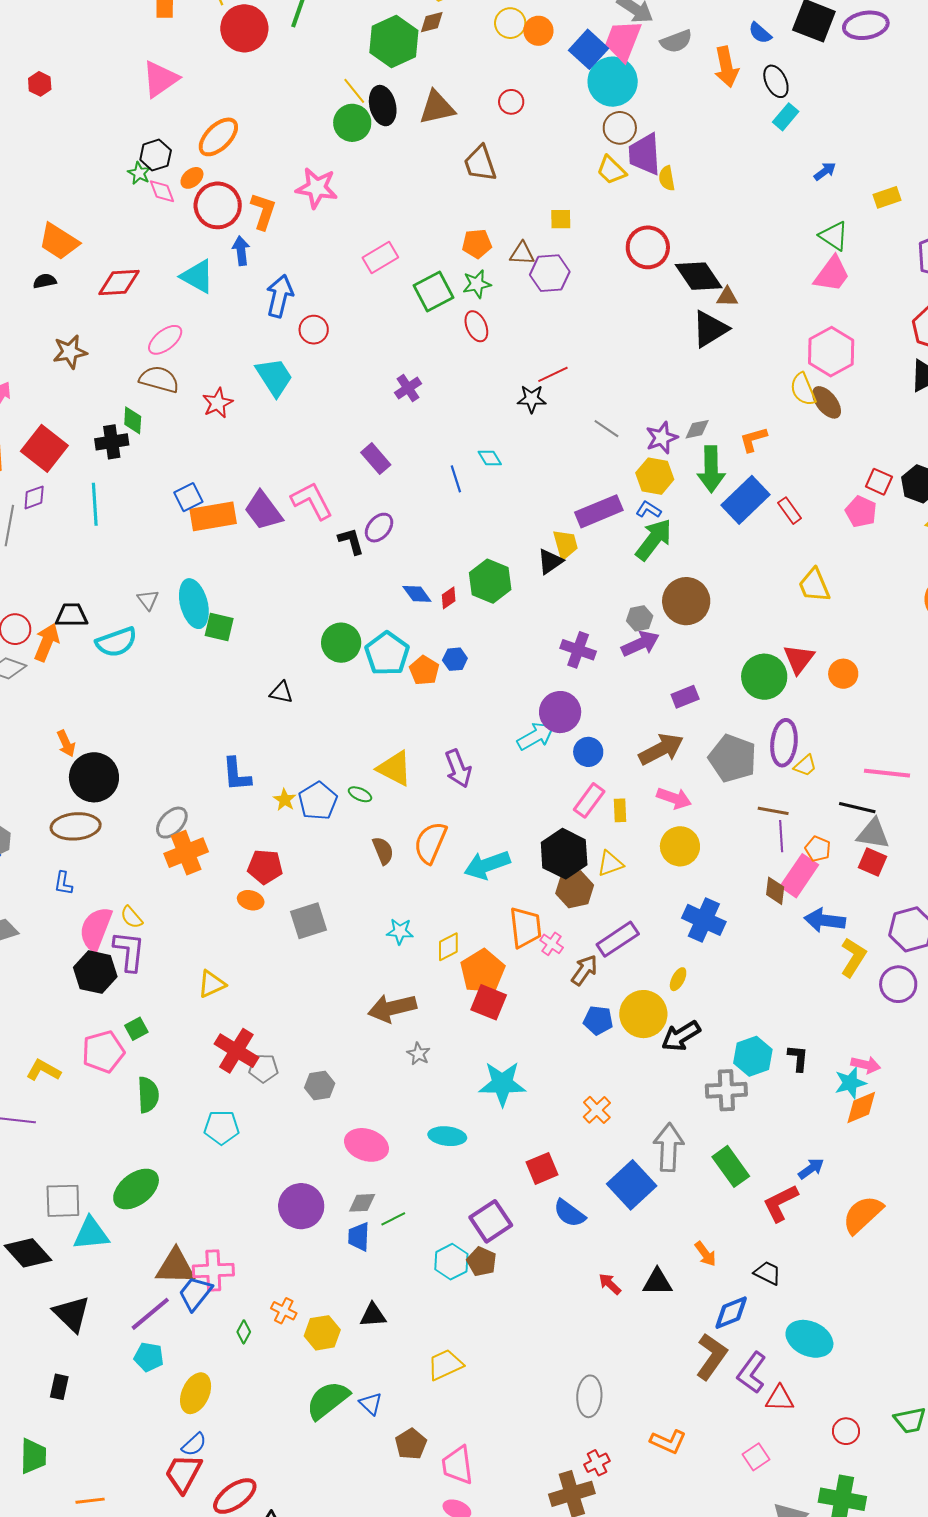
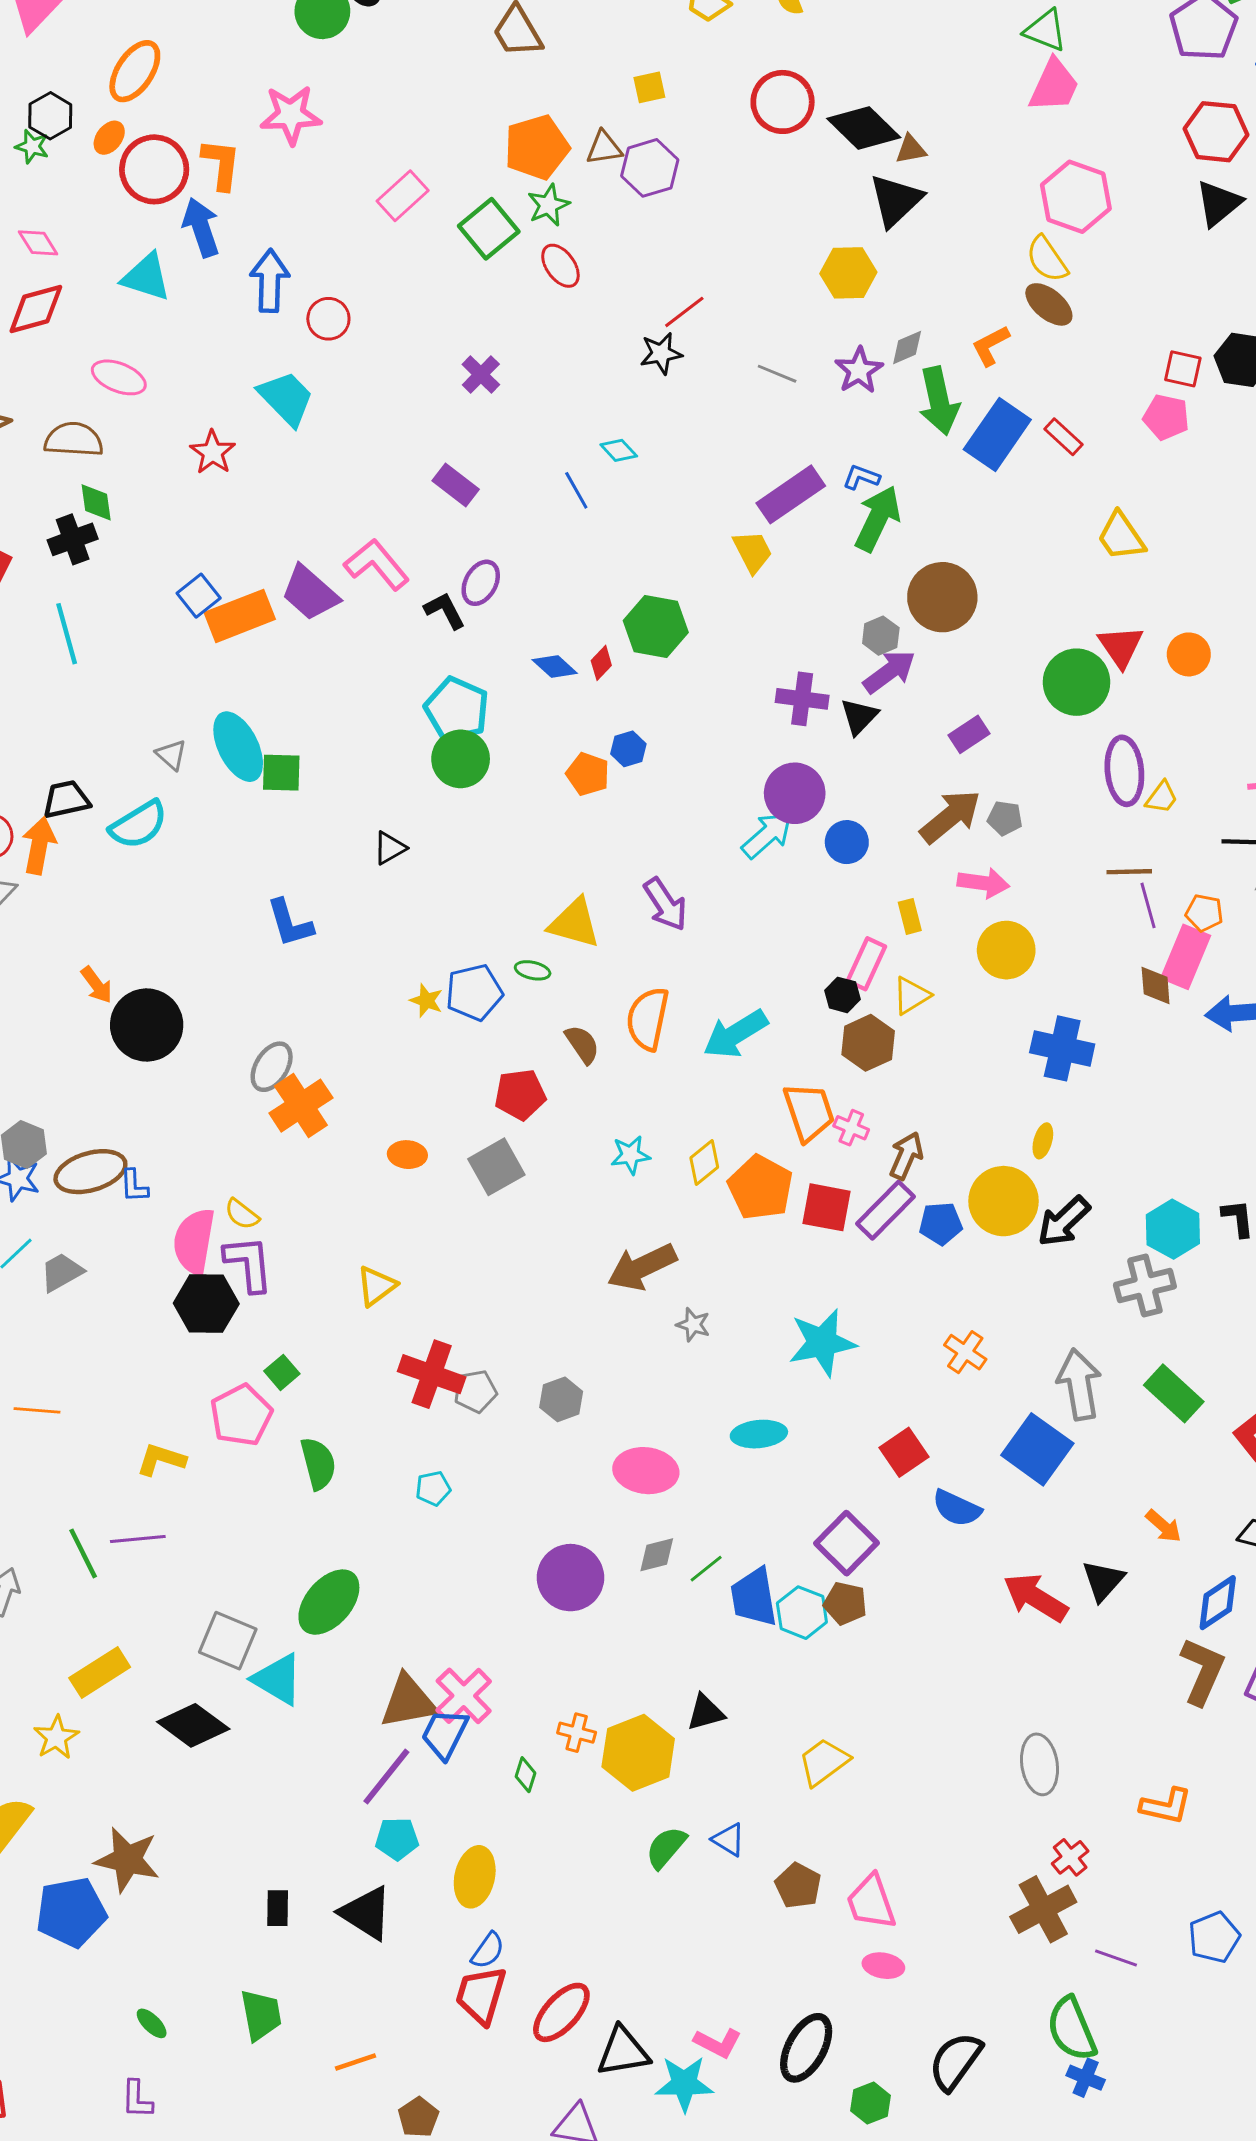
pink diamond: (162, 191) -> (38, 243), moved
orange pentagon: (477, 244) -> (537, 147), size x1.5
blue arrow: (241, 251) -> (201, 227), size x1.4
pink ellipse: (165, 340) -> (119, 377), turned 72
brown semicircle: (159, 379) -> (74, 440), moved
brown ellipse: (827, 402) -> (1049, 304), moved
yellow hexagon: (655, 476) -> (848, 273), moved
black triangle: (550, 562) -> (859, 716), moved
cyan pentagon: (387, 654) -> (457, 709), moved
black triangle: (281, 692) -> (390, 848), turned -30
gray pentagon: (733, 758) -> (1005, 818), moved, size x0.5
blue L-shape: (237, 774) -> (290, 923), moved
pink rectangle: (589, 800) -> (866, 964), moved
blue pentagon: (318, 801) -> (474, 992), turned 30
brown ellipse: (76, 826) -> (90, 1172), moved
black hexagon: (564, 854) -> (842, 995), size x0.5
red pentagon: (265, 867) -> (520, 1095), moved
purple rectangle: (618, 939) -> (885, 1210), moved
red square: (489, 1002) -> (827, 1207), moved
cyan pentagon: (222, 1127) -> (433, 1488), size x0.7
gray square: (63, 1201) -> (228, 1641), turned 36
cyan triangle: (91, 1234) -> (278, 1679), turned 48
blue trapezoid: (359, 1237) -> (754, 1597), moved, size x1.4
pink cross: (213, 1270) -> (464, 1696), turned -30
black triangle: (657, 1282) -> (1103, 1581), turned -36
red arrow: (610, 1284) -> (1035, 1598), size x1.8
black triangle: (72, 1314) -> (366, 1913), moved
yellow hexagon: (322, 1333) -> (638, 1753), size x1.4
green semicircle: (328, 1400) -> (666, 1847), size x0.7

